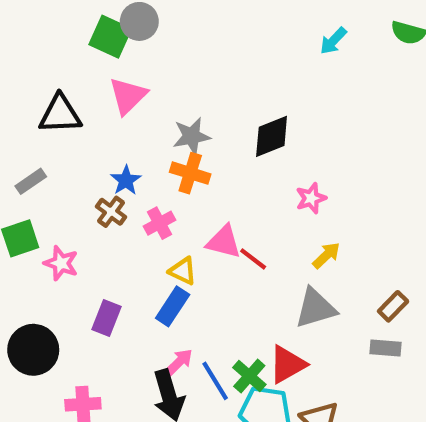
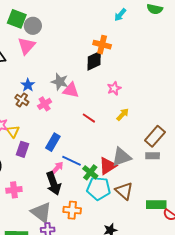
gray circle: (139, 21) -> (33, 26), moved
gray star: (192, 136) -> (60, 82), moved, turned 30
orange cross: (190, 173) -> (102, 45), moved
pink triangle: (224, 242) -> (71, 90), moved
yellow triangle: (183, 271) -> (13, 131), moved, turned 32
brown rectangle: (393, 306) -> (155, 136), size x1.5
gray triangle: (315, 308) -> (121, 157), moved
blue line: (215, 381) -> (72, 161), moved, turned -30

